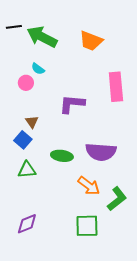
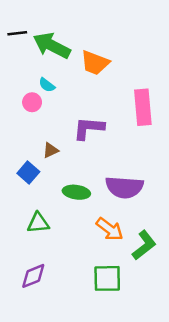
orange trapezoid: (91, 41) -> (95, 63), moved
brown triangle: (32, 122) -> (51, 150), moved, turned 40
green triangle: (27, 170) -> (38, 223), moved

